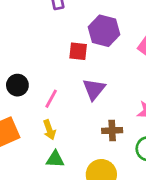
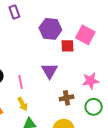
red square: (78, 51) -> (67, 46), moved
pink line: (51, 99) -> (21, 82), turned -32

